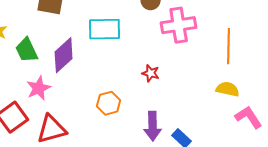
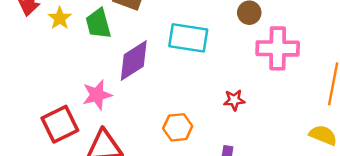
green trapezoid: (27, 50) -> (98, 24), moved
red star: (151, 73) -> (234, 100), turned -30

